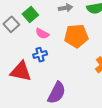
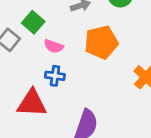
blue cross: (40, 55) -> (55, 76), turned 32

